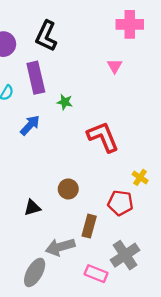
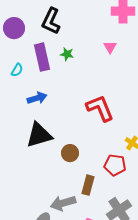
green star: (65, 102) -> (67, 54), moved
blue arrow: (30, 125) -> (37, 98), turned 30
black triangle: (32, 208) -> (39, 135), moved, size x1.8

